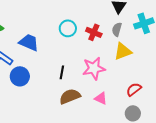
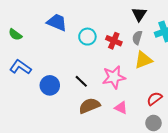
blue trapezoid: (29, 42) -> (57, 22), moved
black line: (62, 72) -> (81, 81), turned -56
blue circle: (20, 76) -> (50, 85), moved

